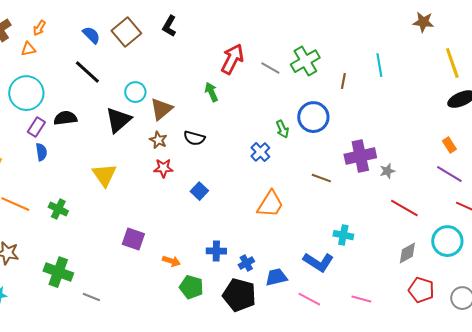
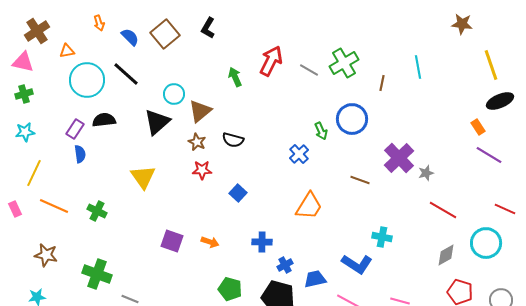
orange arrow: (39, 28) -> (99, 23), moved, turned -49
green arrow: (211, 92) -> (235, 77), moved
cyan circle: (26, 93) -> (87, 80), moved
orange rectangle: (449, 145) -> (478, 127), moved
purple cross: (360, 156) -> (399, 158), turned -32
purple line: (449, 174) -> (489, 155), moved
blue cross: (216, 251) -> (262, 242), moved
orange arrow: (171, 261) -> (210, 242), moved

